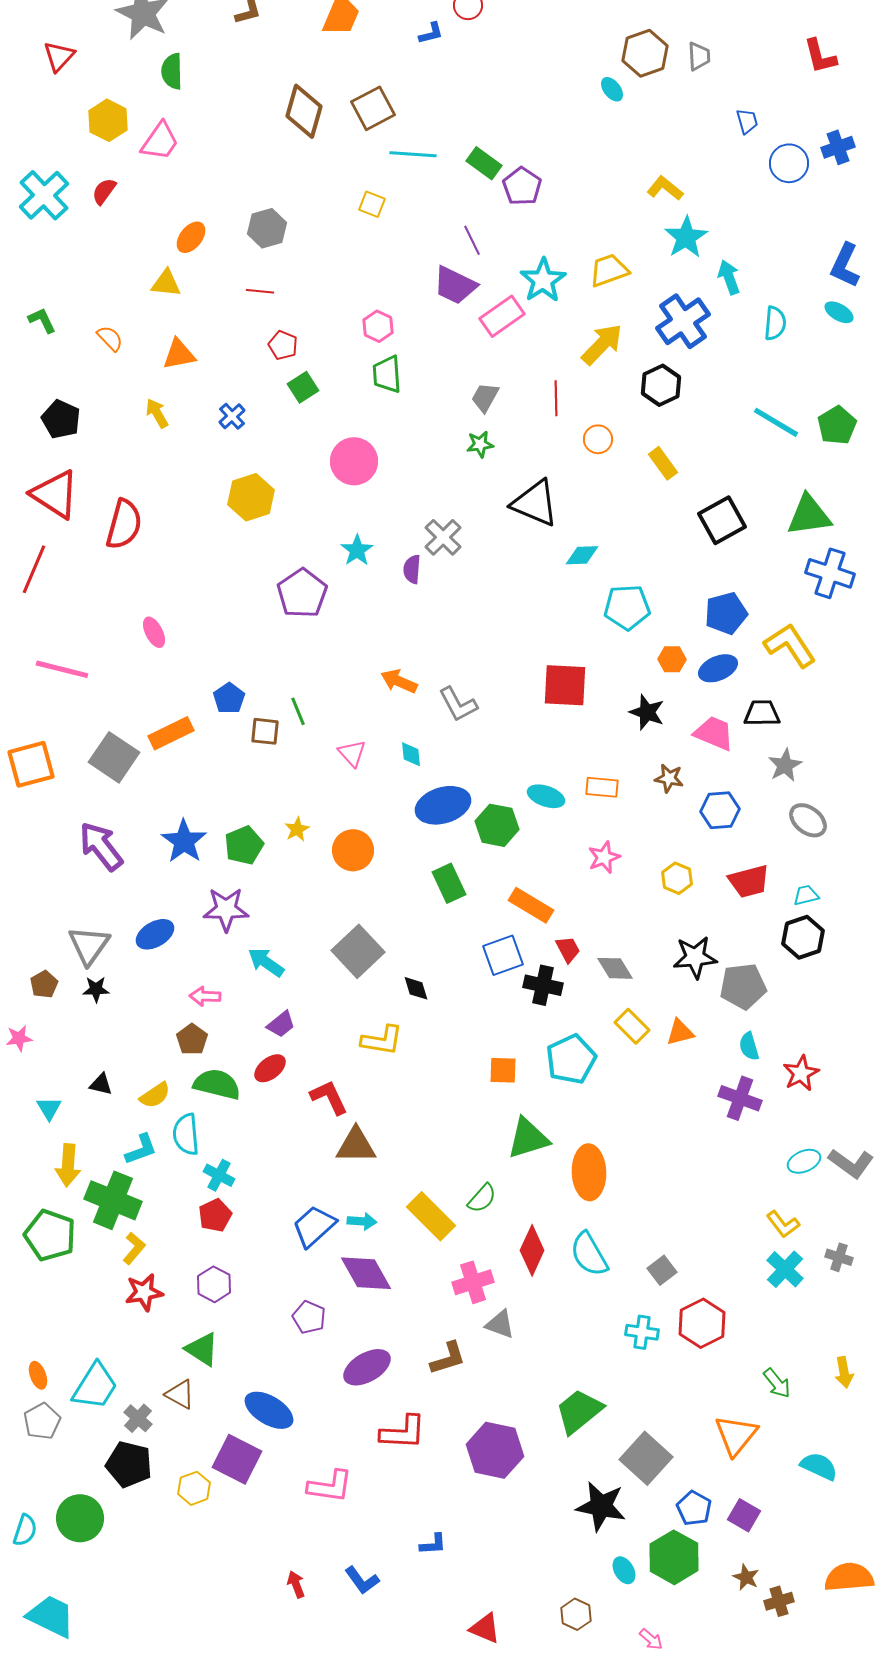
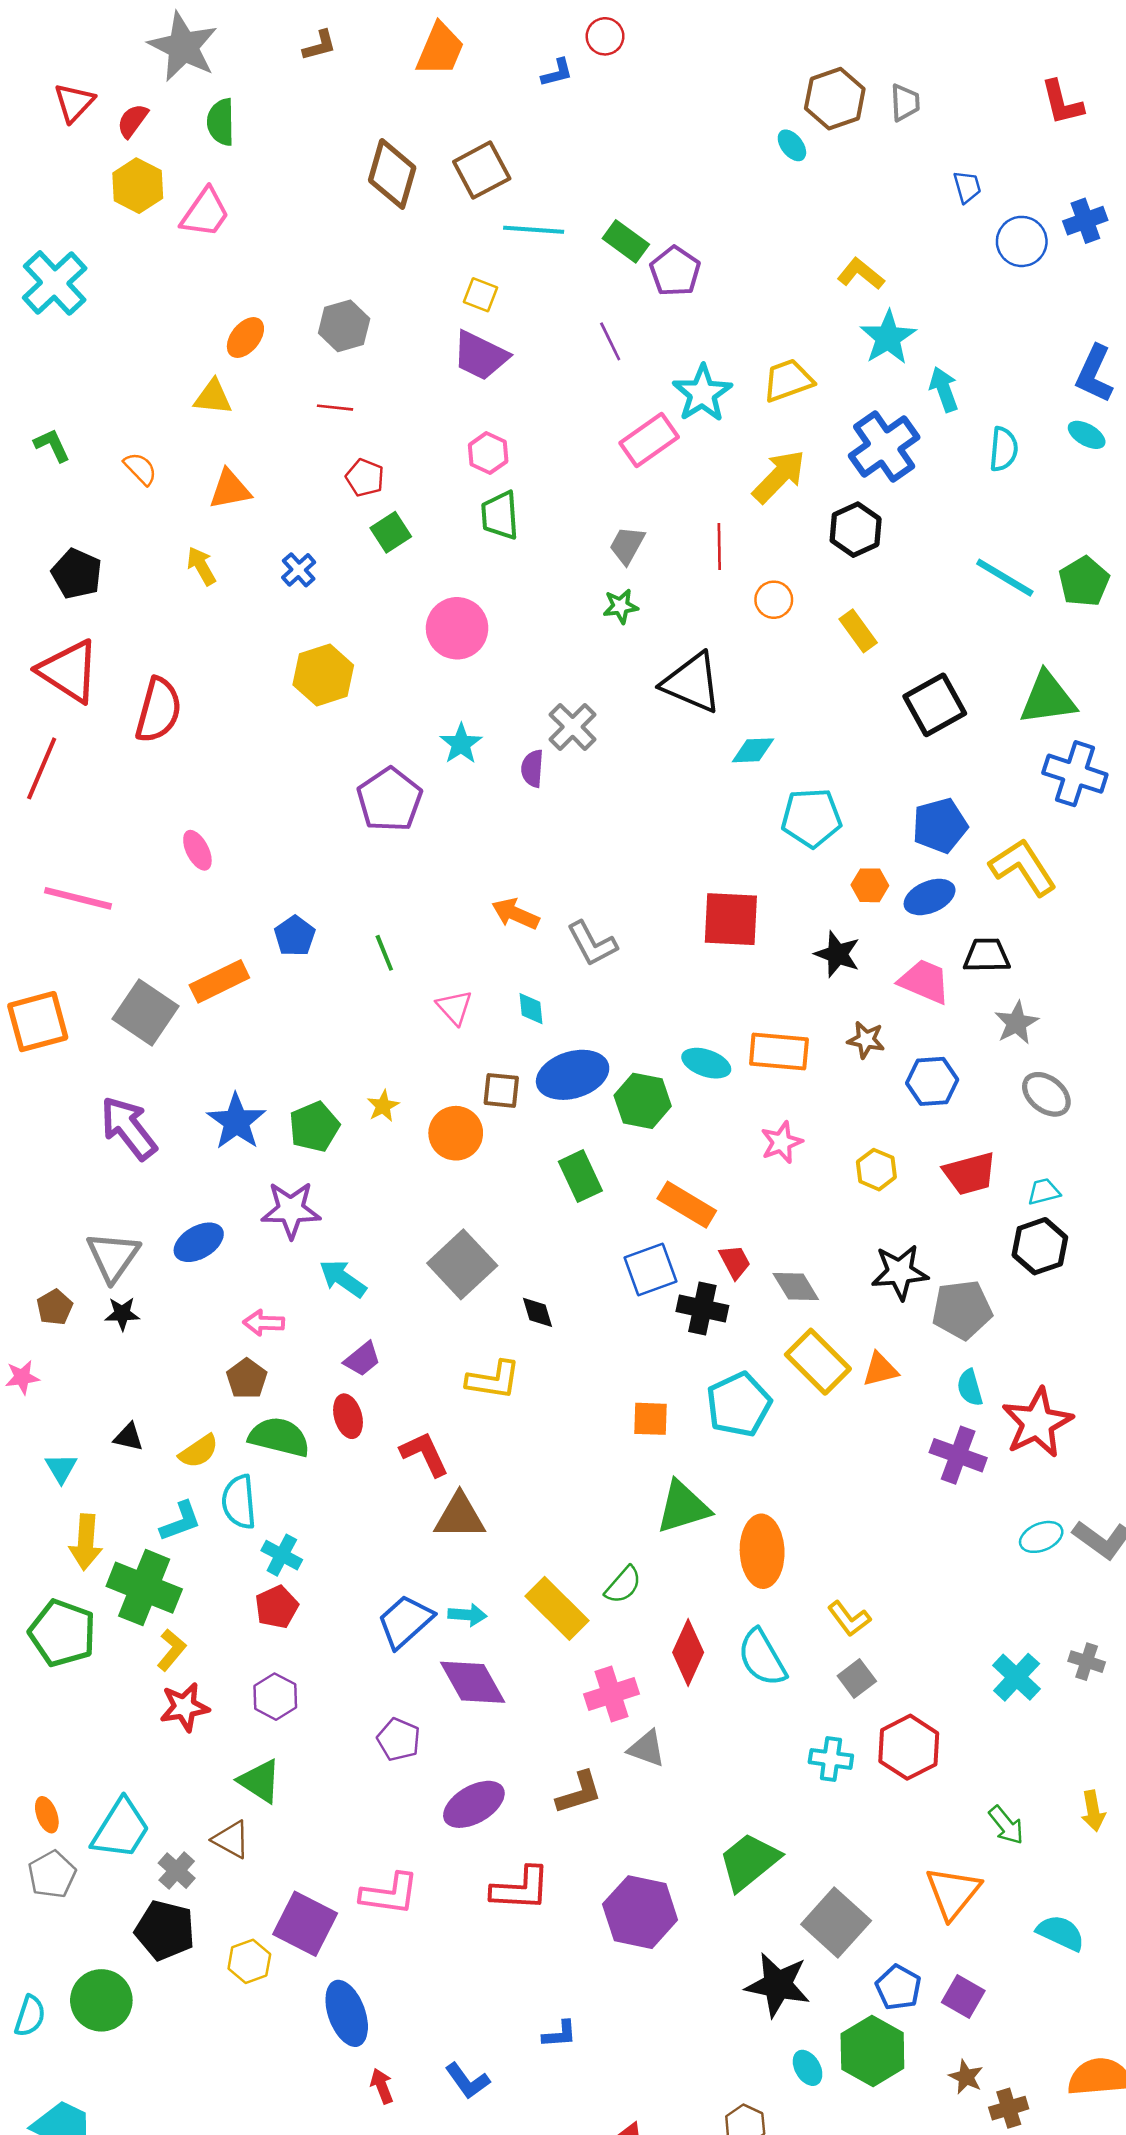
red semicircle: (104, 191) -> (133, 121), moved
purple trapezoid: (455, 285) -> (480, 356), moved
brown square: (265, 731) -> (501, 1090), moved
orange rectangle: (602, 787) -> (779, 1051), size x1.4
yellow rectangle: (632, 1026) -> (818, 1362), size x1.4
red ellipse: (270, 1068) -> (348, 1416), turned -68
red star: (801, 1073) -> (1037, 1423), size x1.5
yellow L-shape: (783, 1224) -> (849, 1619), moved
blue ellipse: (269, 1410) -> (347, 2013), moved, turned 39
pink L-shape: (330, 1486) -> (390, 1894), moved

